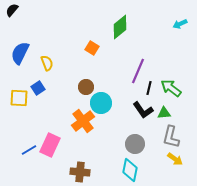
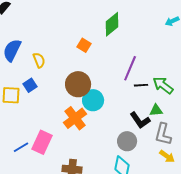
brown circle: (86, 87) -> (78, 84), size x1.6
black line: (149, 88) -> (141, 85), turned 72
black L-shape: (143, 110) -> (140, 120), moved

